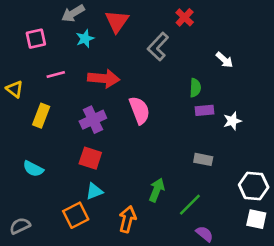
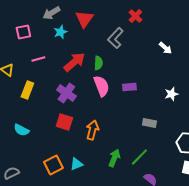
red arrow: (104, 78) -> (74, 62), turned -45
green semicircle: (195, 88) -> (98, 63), moved
purple rectangle: (204, 110) -> (129, 87), moved
purple cross: (93, 120) -> (66, 93), turned -30
green arrow: (157, 190) -> (114, 158), moved
cyan triangle: (94, 191) -> (76, 164), moved
orange arrow: (127, 219) -> (92, 130), moved

